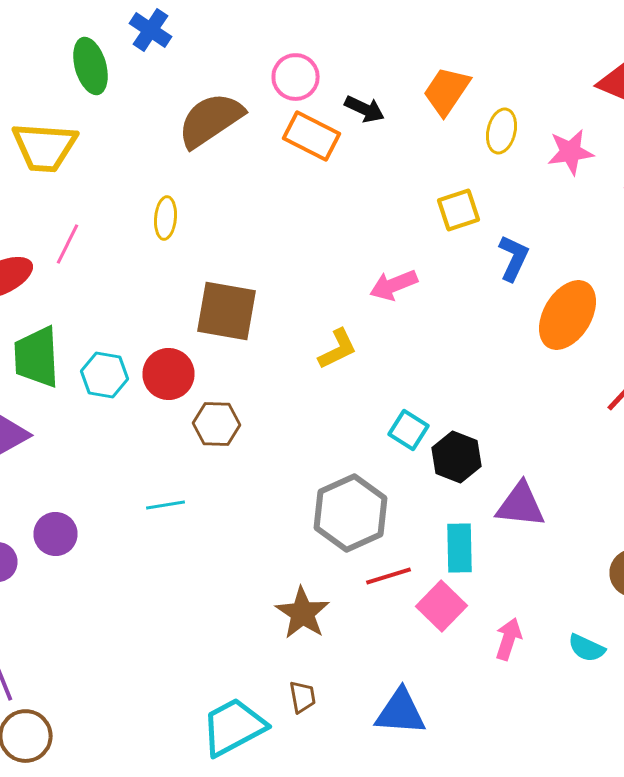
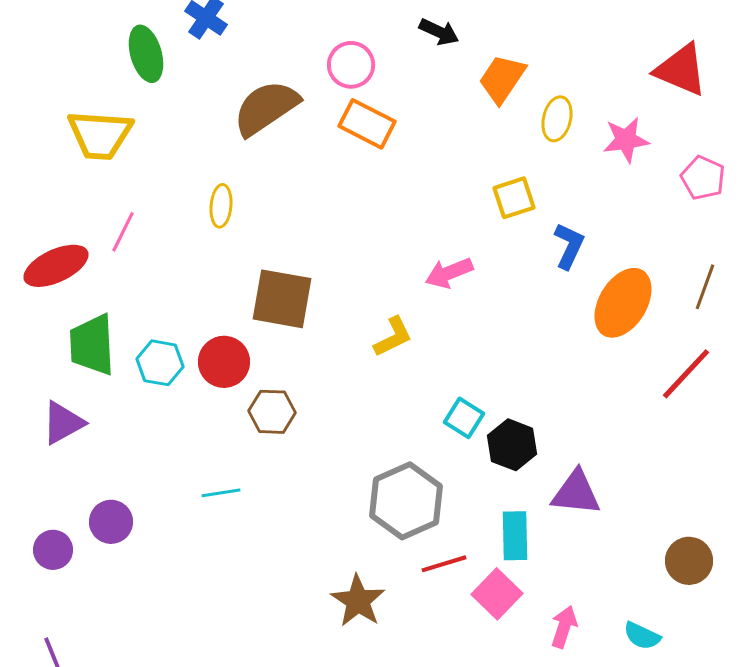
black arrow: (364, 109) -> (439, 32), moved

